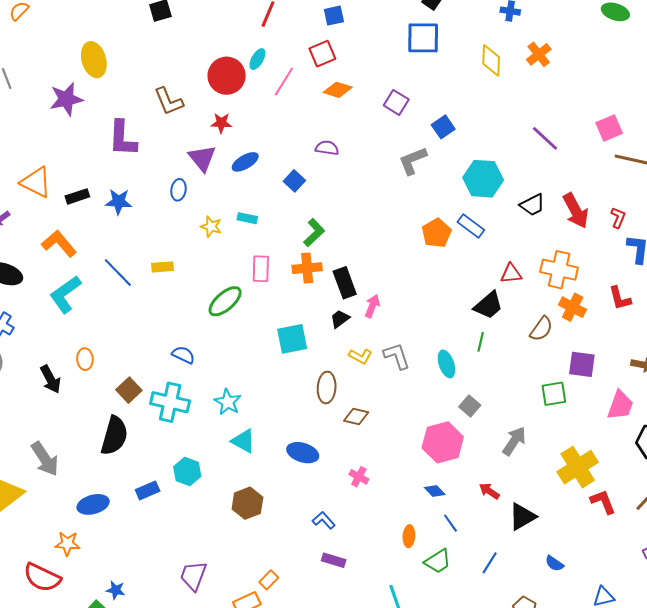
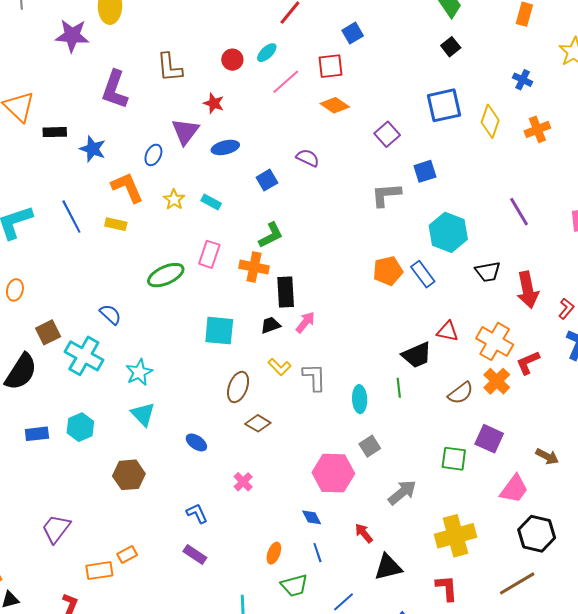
blue square: (334, 16) -> (353, 33), turned -35
blue square: (423, 38) -> (444, 105), moved, turned -30
red circle: (227, 76) -> (232, 60), size x0.6
orange L-shape: (59, 244) -> (127, 187), moved
red L-shape: (620, 298) -> (528, 363), moved, turned 64
green line: (481, 342) -> (399, 388), turned -36
blue ellipse: (303, 453) -> (196, 442), size x0.7
red L-shape: (603, 502) -> (447, 588), moved

